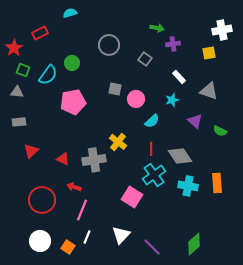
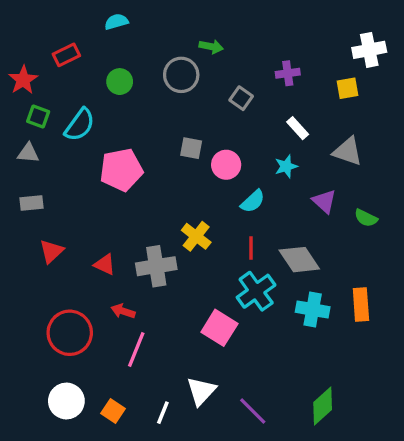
green arrow: (157, 28) -> (211, 47), moved
green circle: (72, 63) -> (120, 82), moved
white line: (87, 237) -> (163, 413), moved

